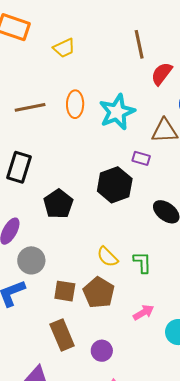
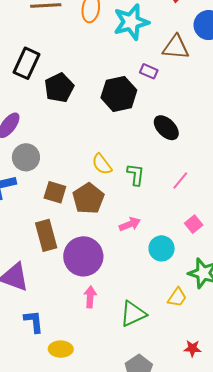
black pentagon: (58, 204) -> (59, 88), moved
purple circle: (102, 351) -> (83, 256), size x1.8

